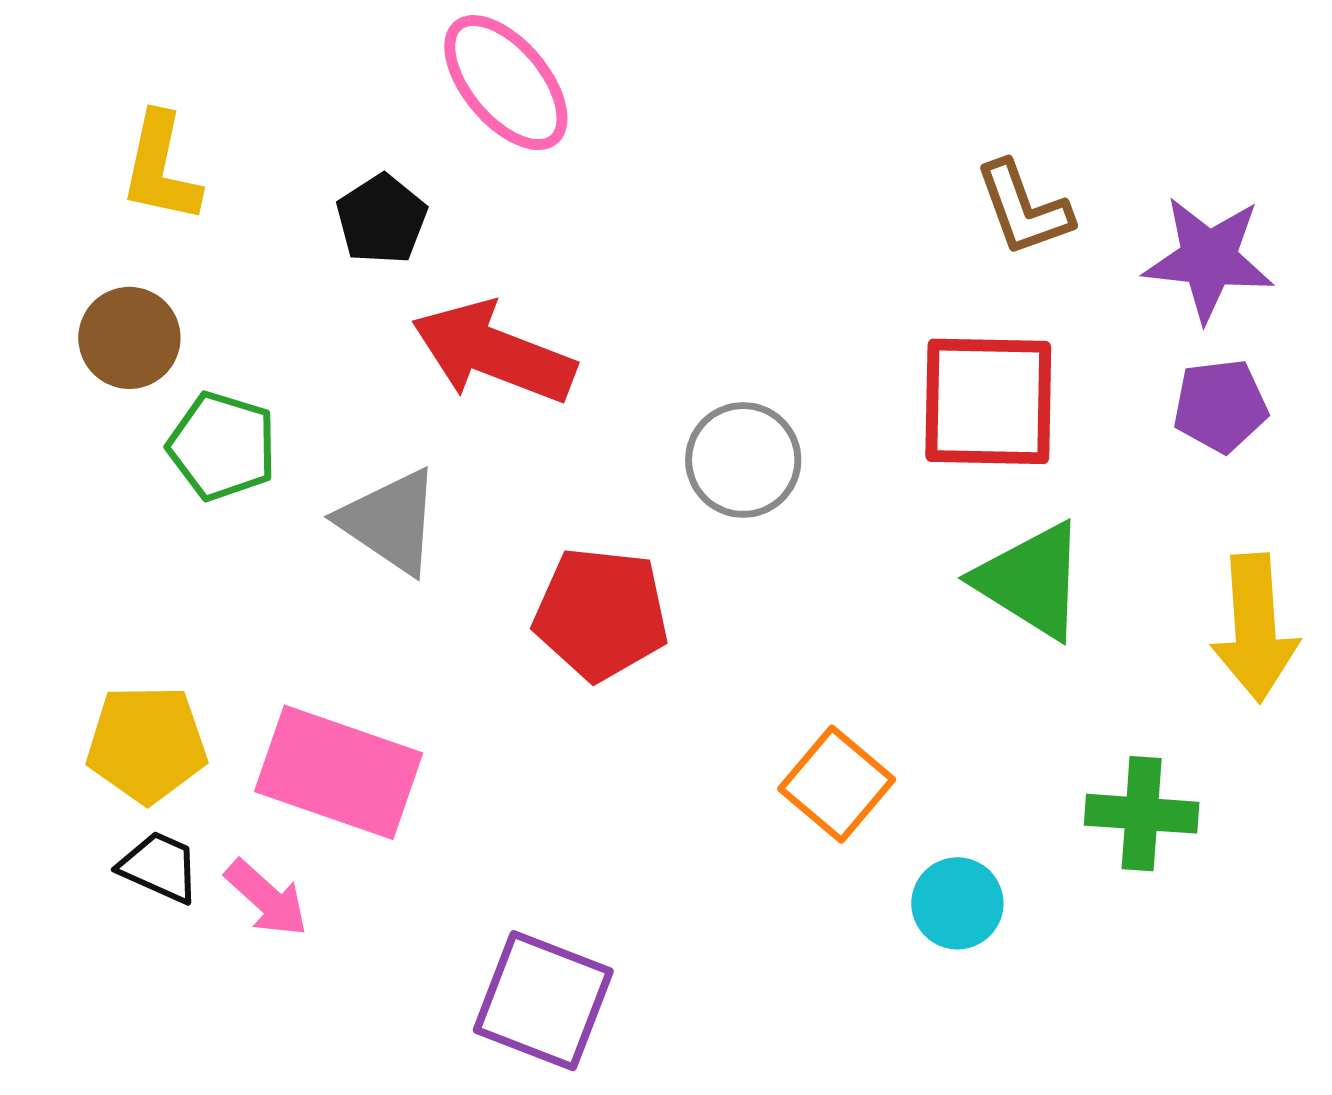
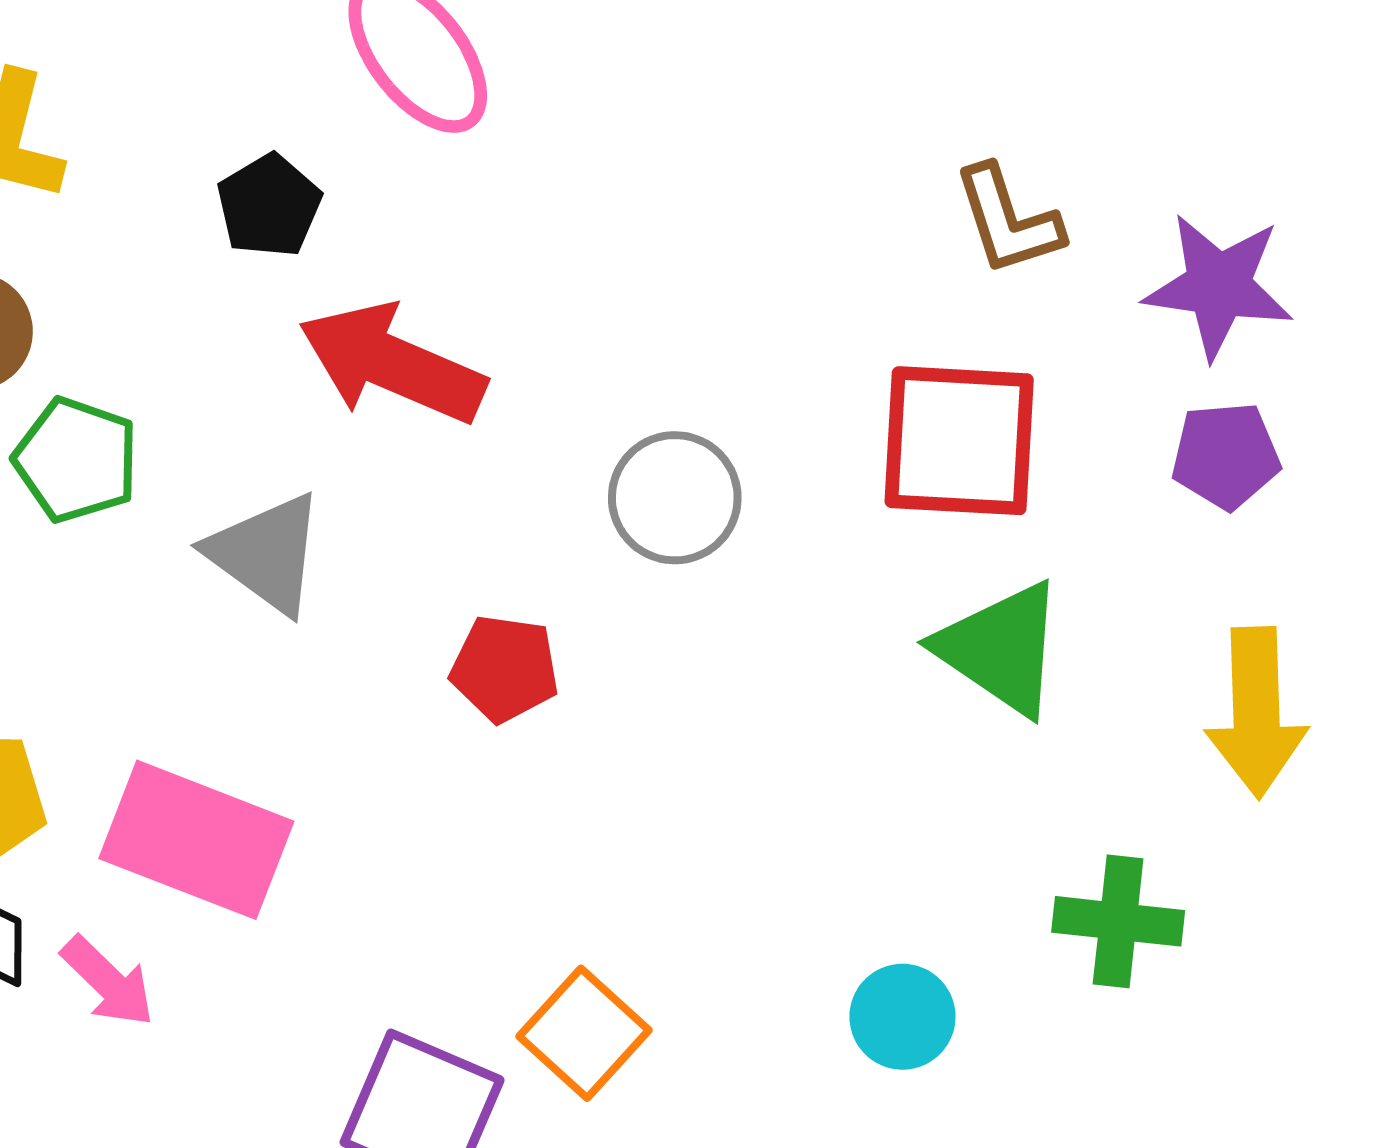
red pentagon: (601, 614) -> (505, 669), size x0.7
orange square: (837, 784) -> (584, 1033), moved

